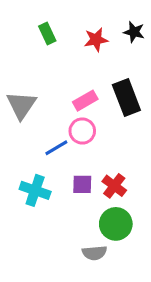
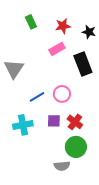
black star: (134, 32) -> (89, 32), moved
pink rectangle: (85, 101) -> (57, 49), moved
pink circle: (82, 131) -> (62, 94), moved
cyan cross: (35, 190) -> (23, 125), turned -30

